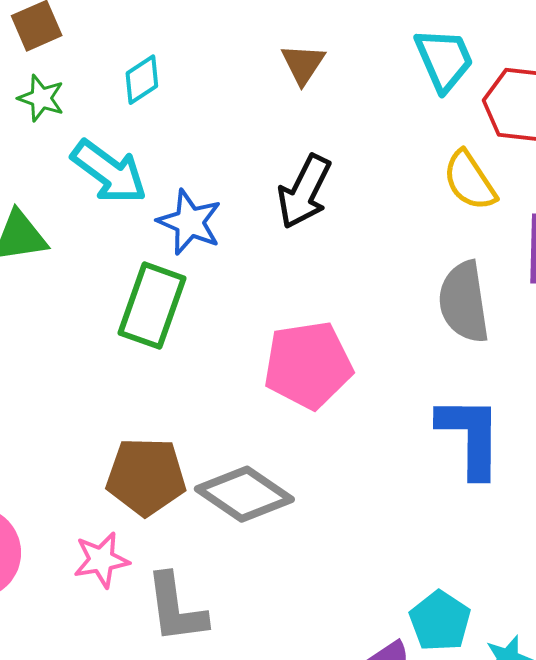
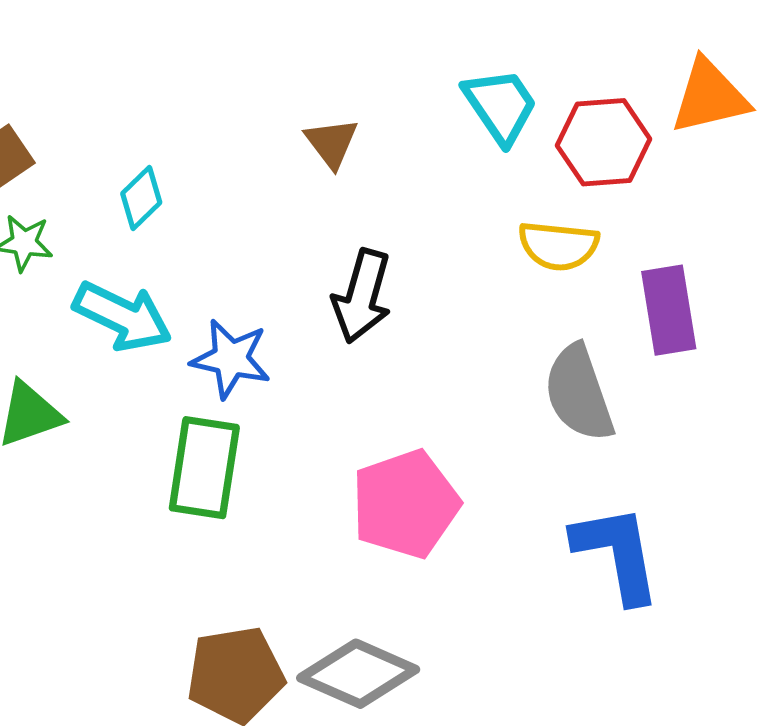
yellow semicircle: (470, 181) -> (559, 246), turned -40

